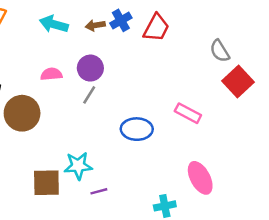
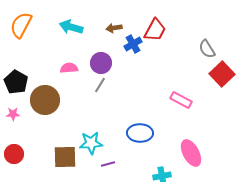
blue cross: (121, 20) -> (133, 44), moved
brown arrow: (95, 25) -> (114, 28), moved
blue ellipse: (137, 129) -> (140, 133), moved

